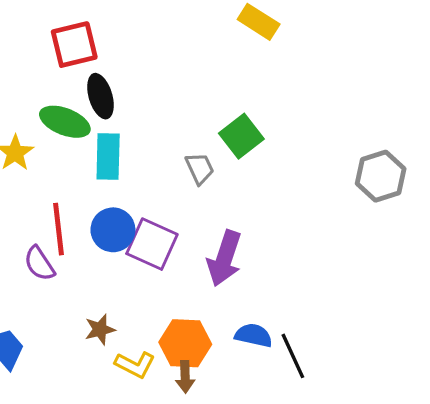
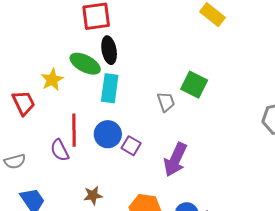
green square: (241, 136) -> (194, 85), turned -32
purple square: (152, 244) -> (131, 146), size x0.6

